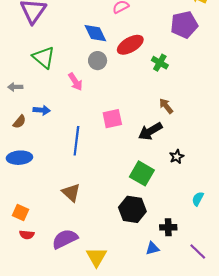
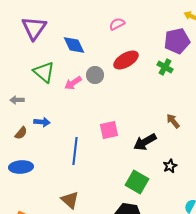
blue diamond: (95, 33) -> (74, 45), moved
green cross: (160, 63) -> (165, 67), moved
pink arrow: (75, 82) -> (73, 83), moved, turned 90
brown arrow: (166, 106) -> (173, 121), moved

